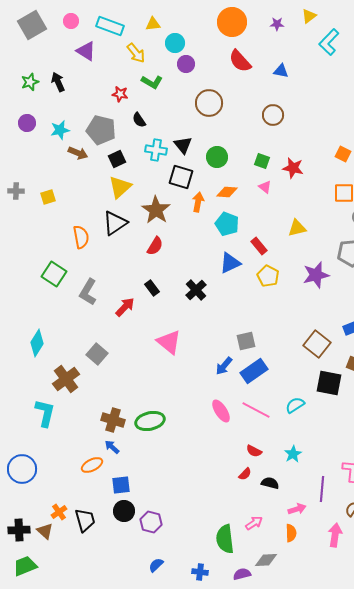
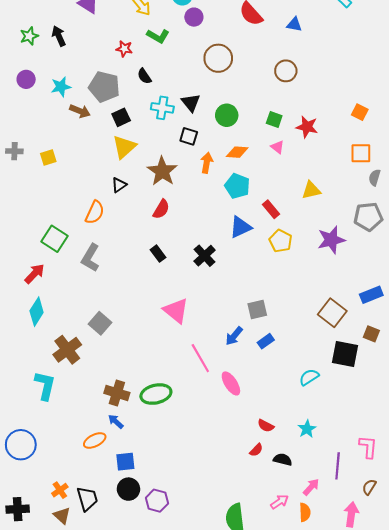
black square: (181, 177) -> (189, 136), size x0.7
black triangle: (115, 223) -> (119, 185), size x0.6
orange semicircle: (81, 237) -> (95, 212), moved, turned 35
red arrow: (125, 307) -> (34, 274), moved
blue rectangle: (254, 371) -> (266, 341), size x0.6
pink line: (256, 410) -> (200, 358), moved, turned 32
pink arrow: (297, 509) -> (311, 487), turned -30
pink arrow: (254, 523) -> (279, 502), moved
brown triangle: (45, 531) -> (62, 515), moved

